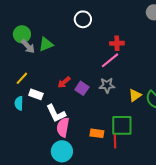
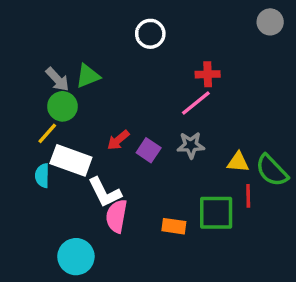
green circle: (22, 34) -> (62, 106), moved
white rectangle: (36, 94) -> (71, 160), size x1.6
yellow triangle: (135, 95) -> (238, 162), turned 40
red line: (115, 141) -> (248, 196), moved
cyan circle: (62, 151) -> (76, 257), moved

